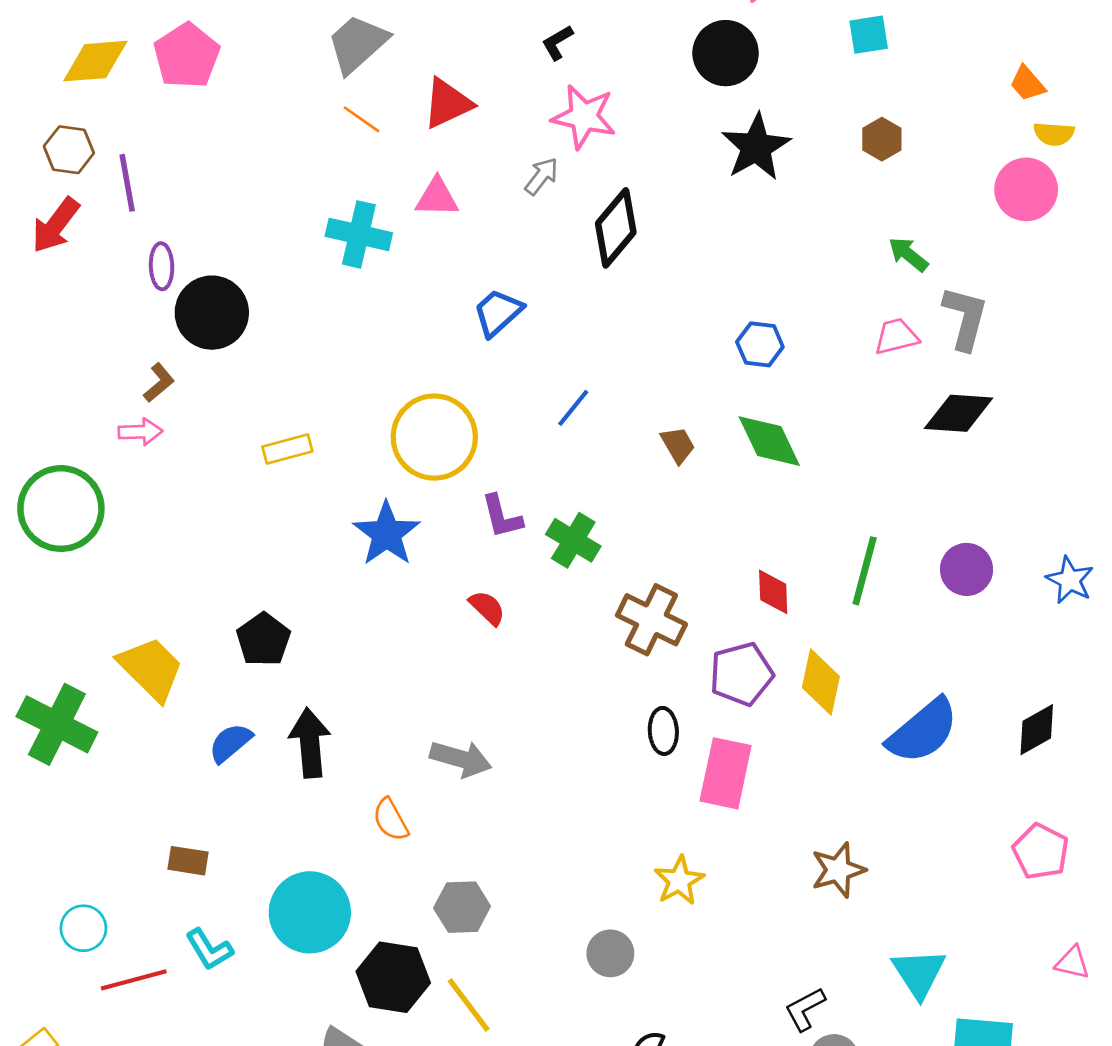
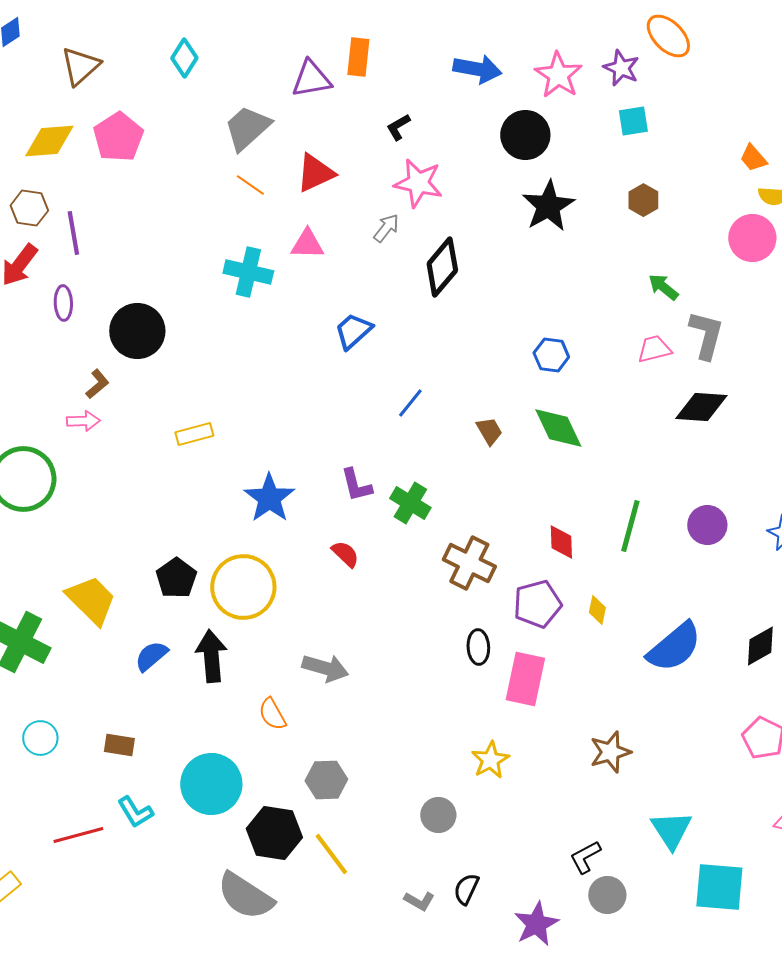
purple ellipse: (162, 266) -> (63, 303), moved
yellow circle: (434, 437) -> (243, 587), moved
yellow diamond: (821, 682) -> (597, 610), size x0.6
cyan circle: (83, 928) -> (40, 738), moved

